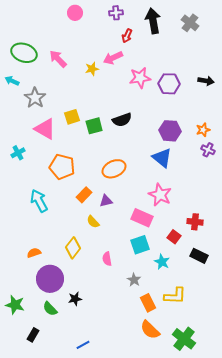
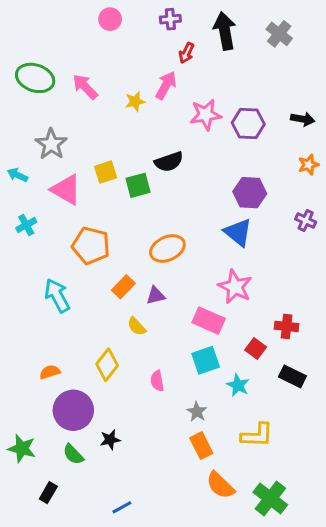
pink arrow: (113, 58) -> (166, 85), turned 144
cyan arrow: (12, 81) -> (17, 175), moved
black semicircle: (122, 120) -> (169, 162), moved
orange star: (203, 130) -> (309, 165), moved
orange rectangle: (148, 303) -> (201, 446), moved

